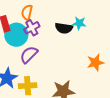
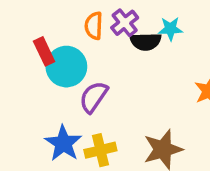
orange semicircle: (27, 12) -> (94, 26), moved
purple cross: (32, 28) -> (125, 23), moved

